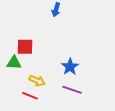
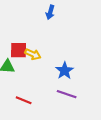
yellow arrow: (37, 81) -> (33, 54), moved

